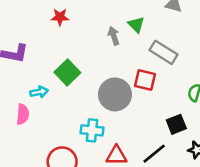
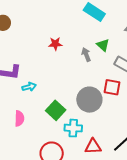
red star: (60, 17) -> (55, 44), moved
green square: (67, 72) -> (56, 110), moved
cyan arrow: (39, 92) -> (29, 87), moved

